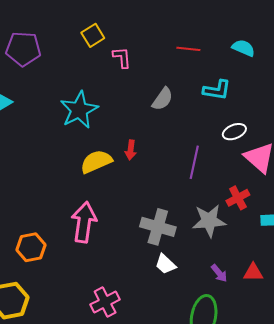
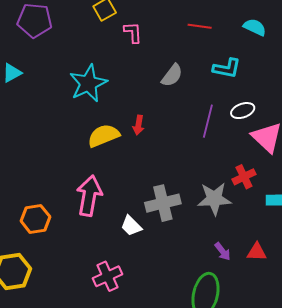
purple line: (194, 162) -> (208, 121), moved
gray cross: (158, 227) -> (163, 203), turned -32
white trapezoid: (165, 264) -> (131, 226), moved

